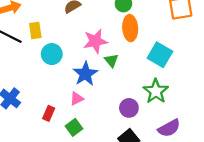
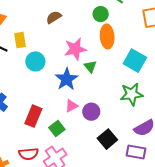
green star: (156, 91) -> (132, 94), turned 30
pink triangle: (77, 99) -> (71, 106), moved
purple circle: (129, 108) -> (91, 112), moved
red rectangle: (49, 113) -> (33, 116), size x1.5

